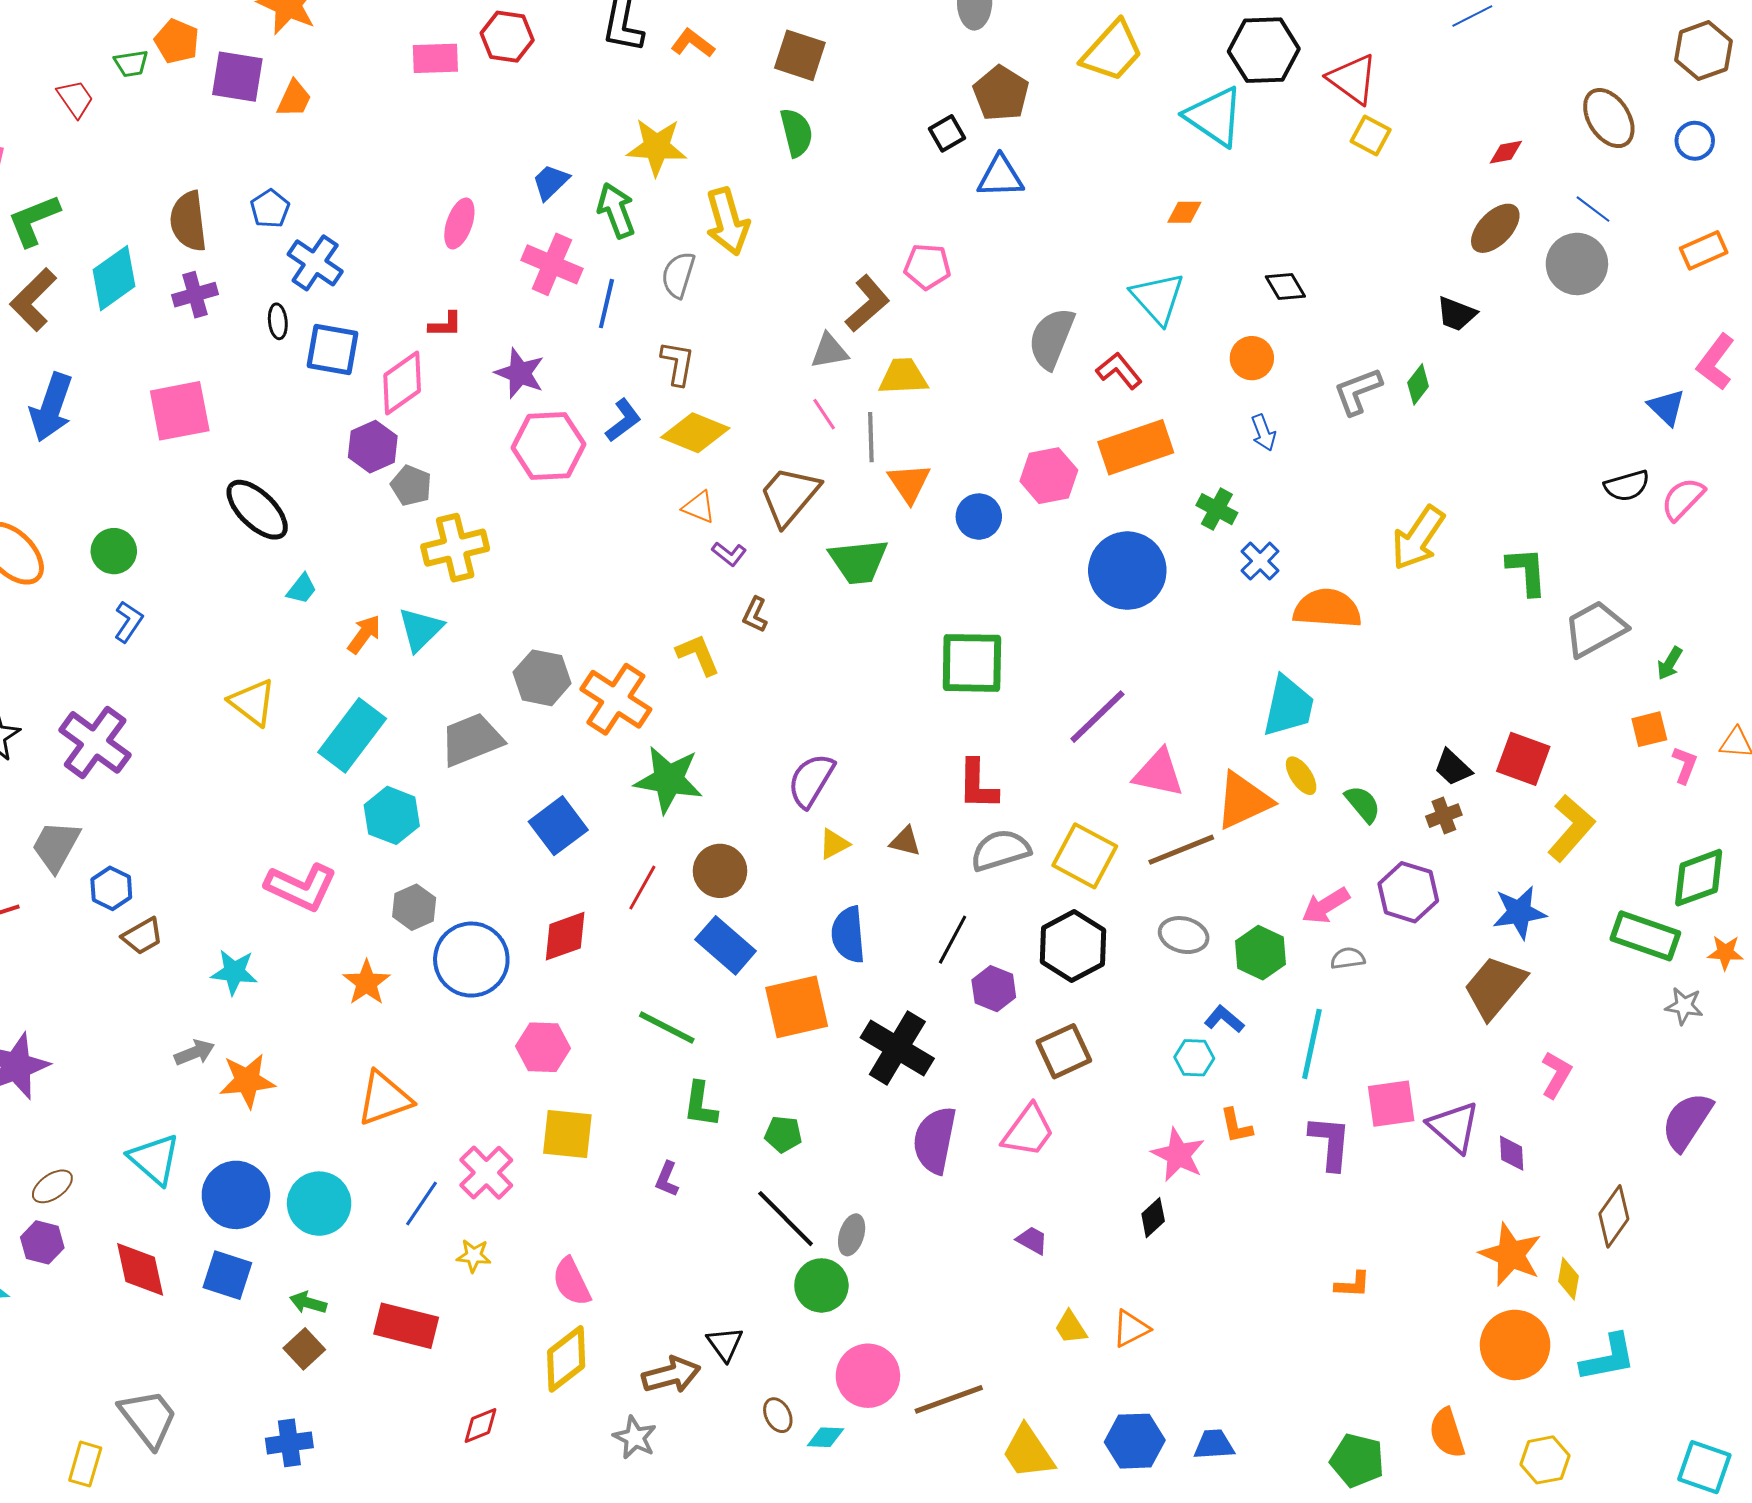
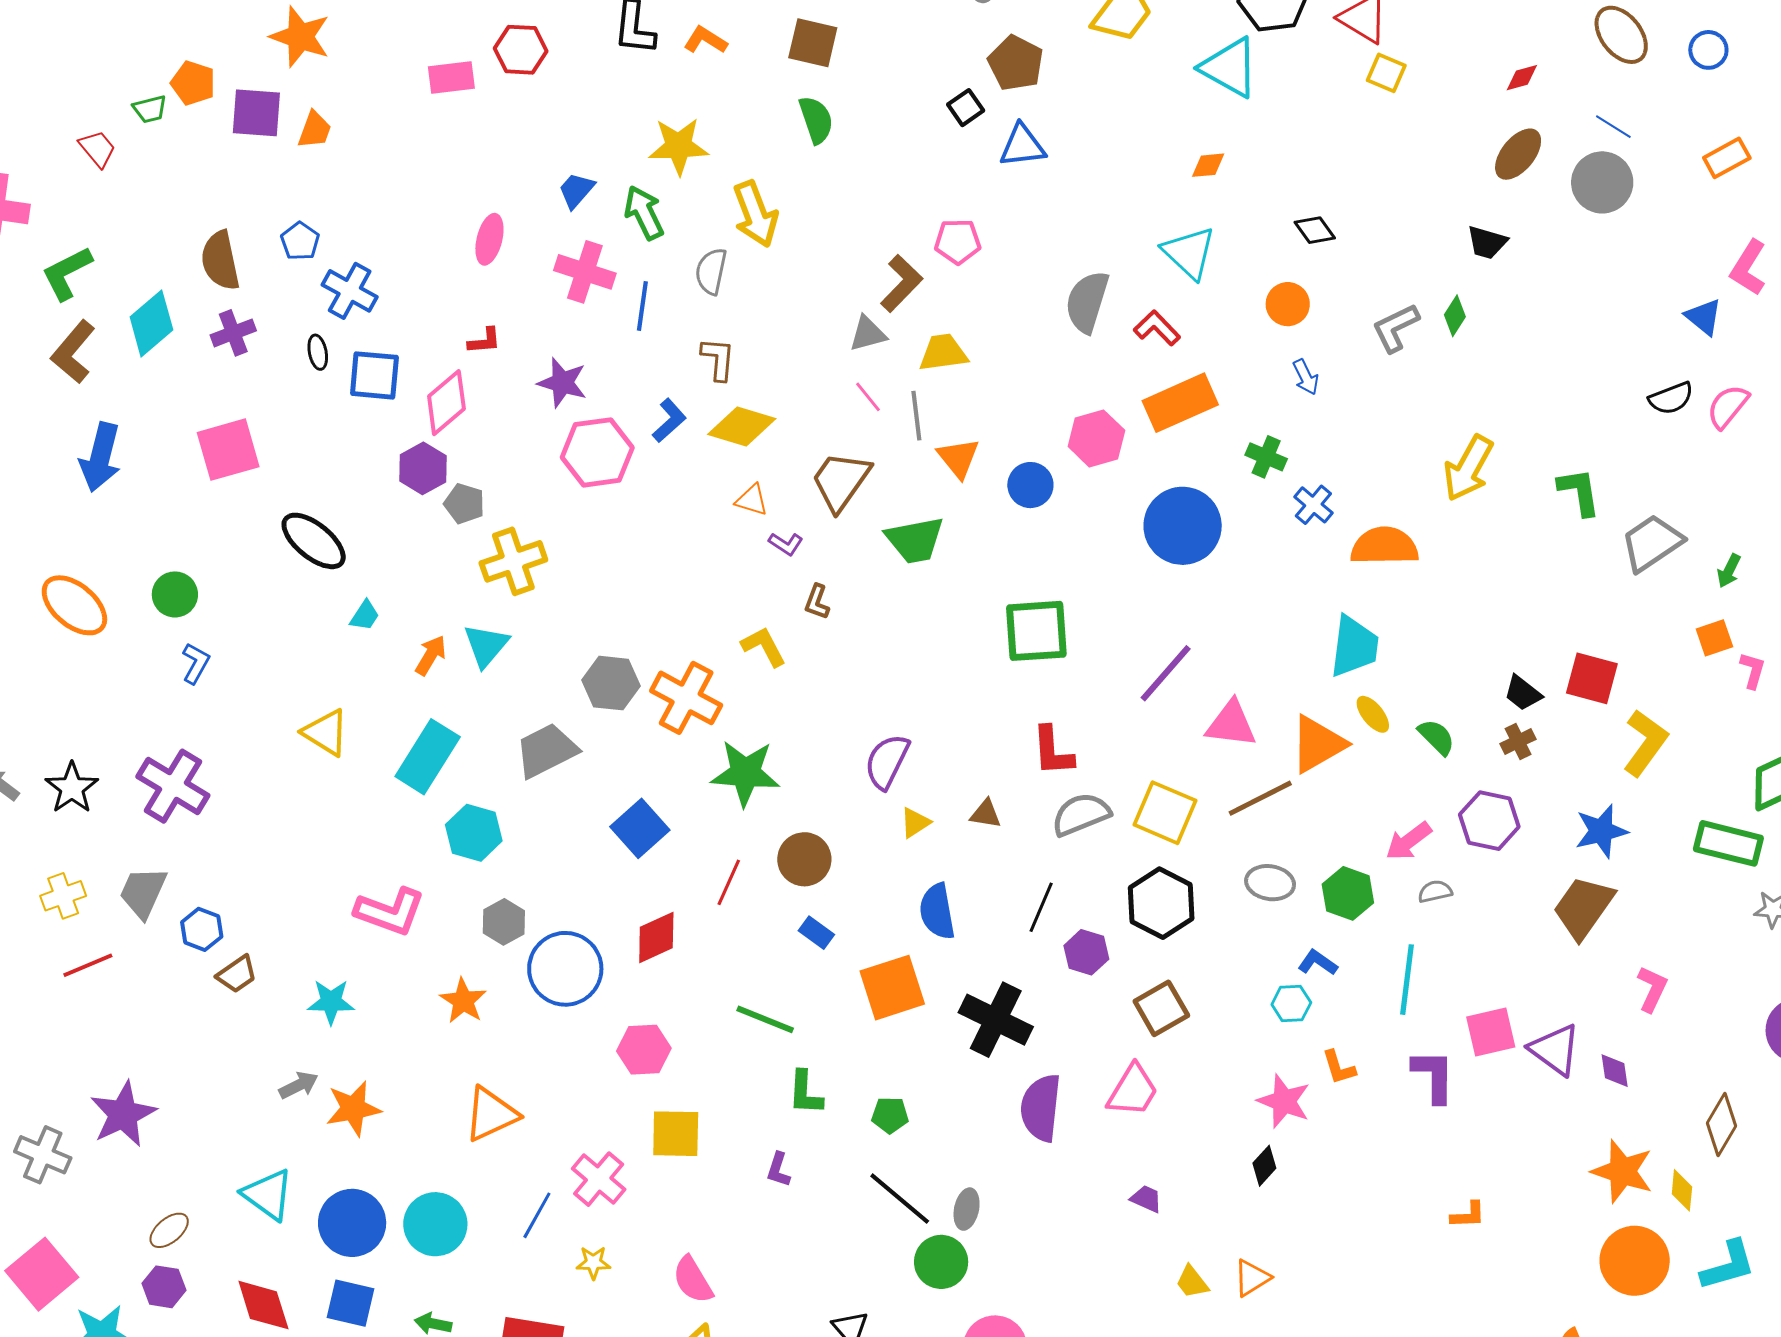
blue rectangle: (726, 945) -> (816, 933), size x0.6

